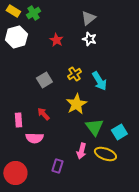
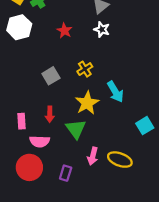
cyan arrow: (99, 81) -> (115, 92), moved
red arrow: (43, 114) -> (50, 114), turned -136
green triangle: (94, 127) -> (76, 129), moved
cyan square: (119, 132) -> (145, 126), moved
red circle: (15, 173) -> (29, 167), moved

